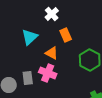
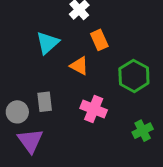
pink cross: (48, 73) -> (94, 109), moved

